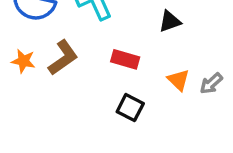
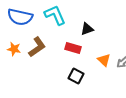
black triangle: (170, 21) -> (87, 29), moved

